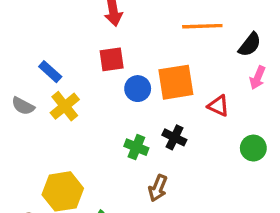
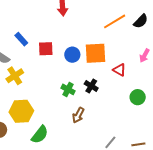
orange line: (202, 26) -> (115, 21), turned -35
black semicircle: (250, 45) -> (141, 21), moved
red square: (112, 59) -> (46, 49), moved
yellow cross: (65, 106) -> (15, 76), moved

